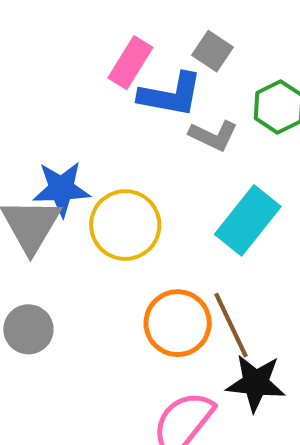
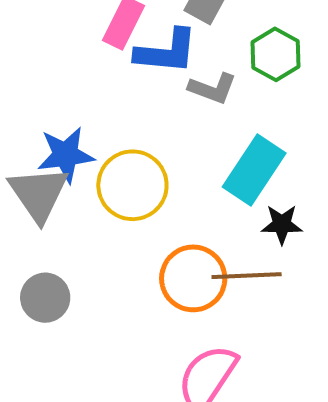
brown line: (231, 325) -> (247, 276), turned -62
black star: (256, 383) -> (282, 224), moved, size x0.7

